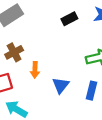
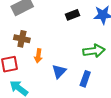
brown cross: (14, 52) -> (22, 39), turned 35

